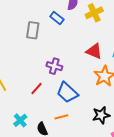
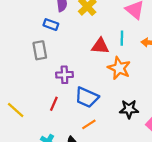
gray rectangle: (33, 30) -> (40, 50), moved
black star: (101, 115) -> (129, 109), turned 30

